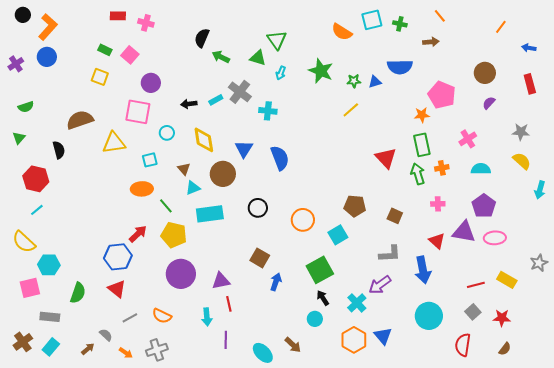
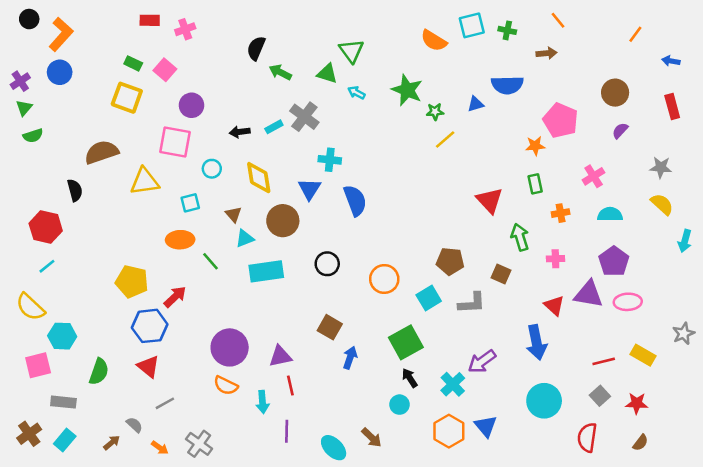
pink cross: (146, 23) -> (185, 29), turned -35
cyan arrow: (281, 73) -> (356, 93), turned 96
yellow square: (100, 77) -> (127, 98), size x1.4
green star: (354, 81) -> (435, 112), moved
cyan cross: (268, 111) -> (330, 160), moved
green triangle: (19, 138) -> (24, 108), moved
green rectangle: (422, 145) -> (535, 184), size x0.7
green arrow: (418, 174) -> (520, 237), moved
yellow pentagon: (174, 235) -> (132, 282), moved
gray L-shape: (390, 254) -> (472, 303), moved
orange semicircle: (162, 316) -> (226, 386), moved
gray cross: (157, 350) -> (199, 444), turned -35

